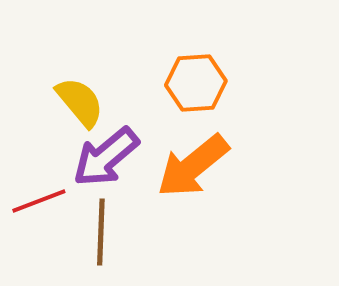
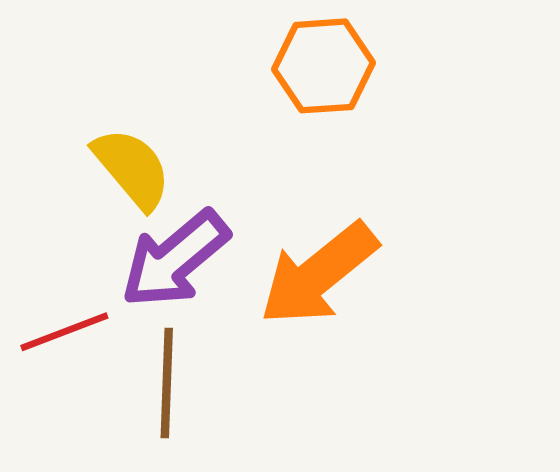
orange hexagon: (196, 83) -> (324, 66), moved

